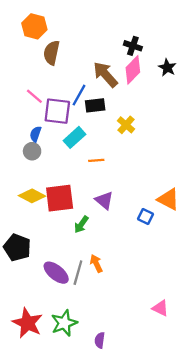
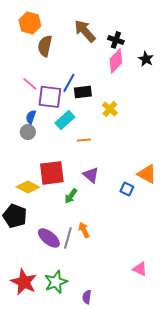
brown arrow: (105, 74) -> (85, 31), moved
yellow diamond: (32, 196) -> (28, 187), moved

